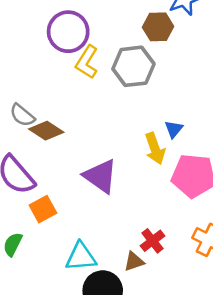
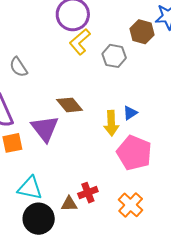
gray hexagon: (133, 66) -> (114, 56), size x0.7
brown diamond: (46, 131) -> (70, 105), moved
purple triangle: (100, 176) -> (45, 129), moved

